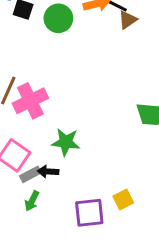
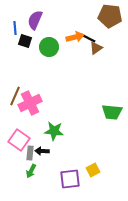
gray rectangle: (30, 174) -> (30, 153), turned -56

